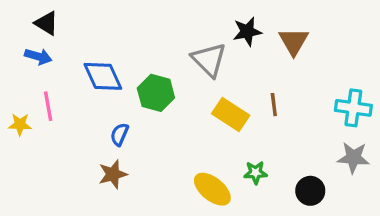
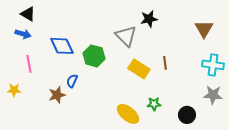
brown triangle: (294, 41) -> (204, 29), moved
yellow star: (20, 124) -> (14, 90), moved
brown star: (113, 174) -> (57, 95), moved

